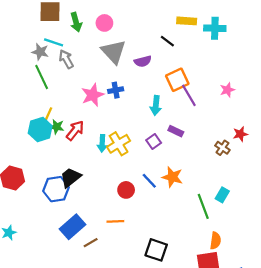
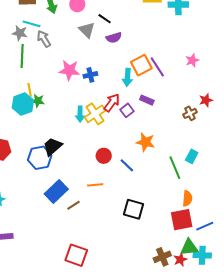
black line: (167, 41) -> (105, 19), moved
gray triangle: (113, 52) -> (87, 30), size x0.7
green line: (42, 77) -> (22, 56), turned 30
orange square: (177, 80) -> (141, 65), moved
blue cross: (116, 90) -> (90, 75), moved
pink star: (93, 95) -> (69, 70), turned 30
yellow line: (48, 114) -> (30, 90), turned -32
red arrow: (75, 131) -> (112, 103), moved
brown cross: (222, 148) -> (190, 113), turned 32
blue line: (149, 181) -> (127, 165), moved

